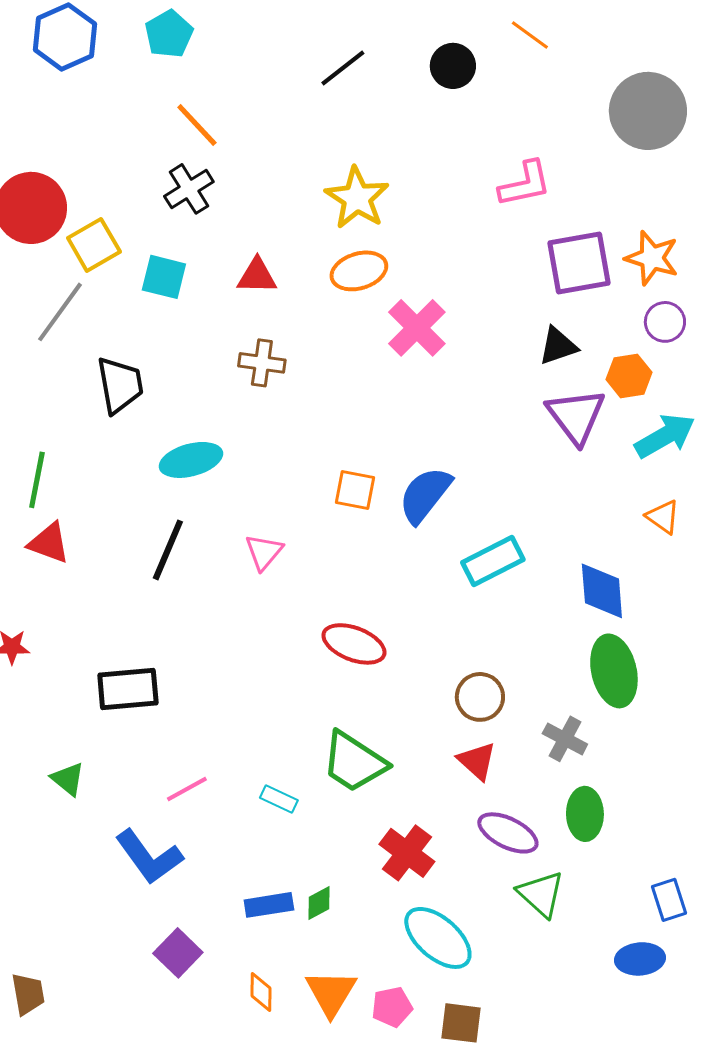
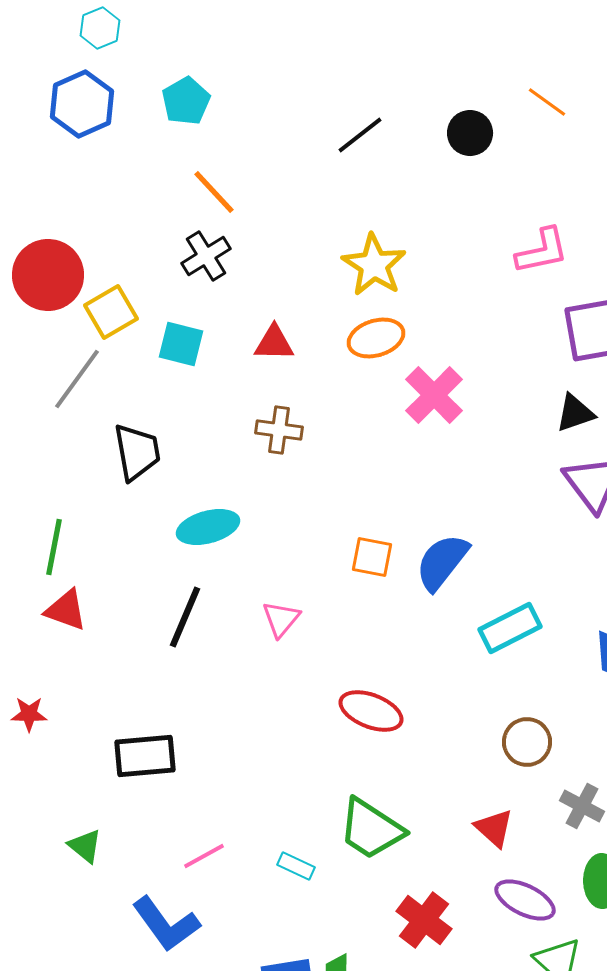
brown circle: (480, 697) -> (527, 742), moved

